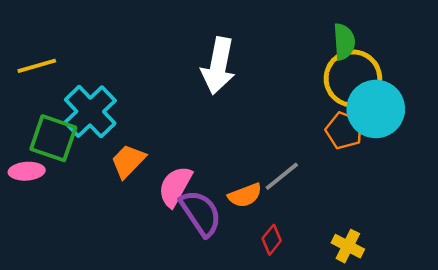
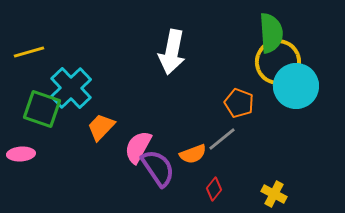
green semicircle: (344, 42) -> (271, 33), size x1.4
orange pentagon: (344, 131) -> (239, 103), moved
pink ellipse: (27, 171) -> (21, 154), moved

